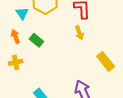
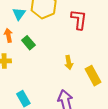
yellow arrow: (79, 33) -> (69, 62), moved

